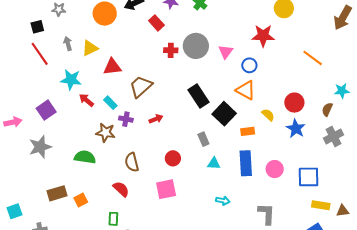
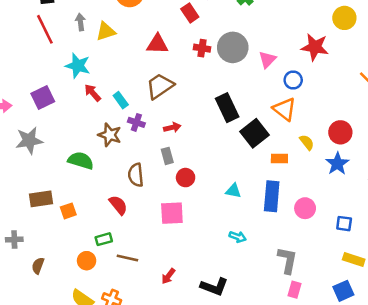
red triangle: (112, 67) -> (157, 44), moved
gray rectangle: (203, 139) -> (167, 156), moved
blue square: (308, 177) -> (344, 224), size x0.6
green rectangle: (113, 219) -> (104, 239), turned 64

